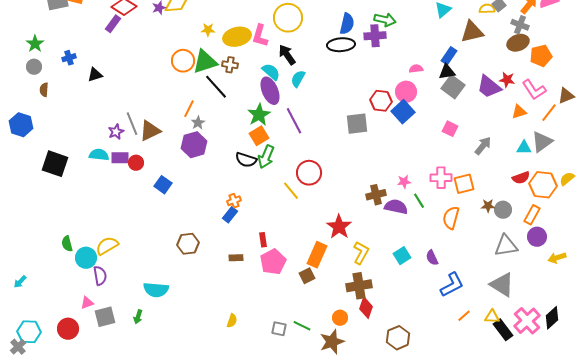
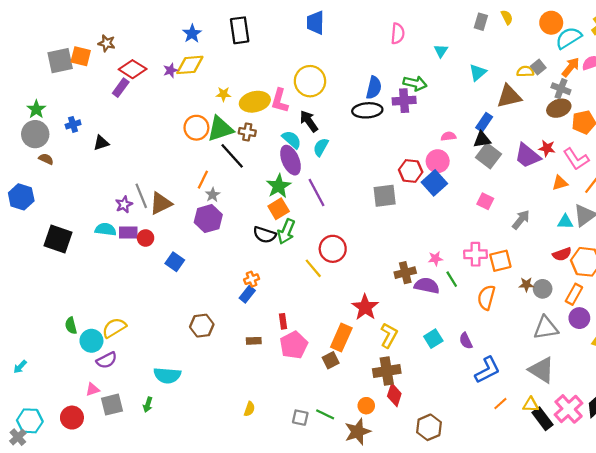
gray circle: (34, 67) -> (35, 134), size x1.6
brown semicircle: (44, 90) -> (46, 159), turned 112
purple semicircle: (100, 276) -> (107, 360), turned 72

